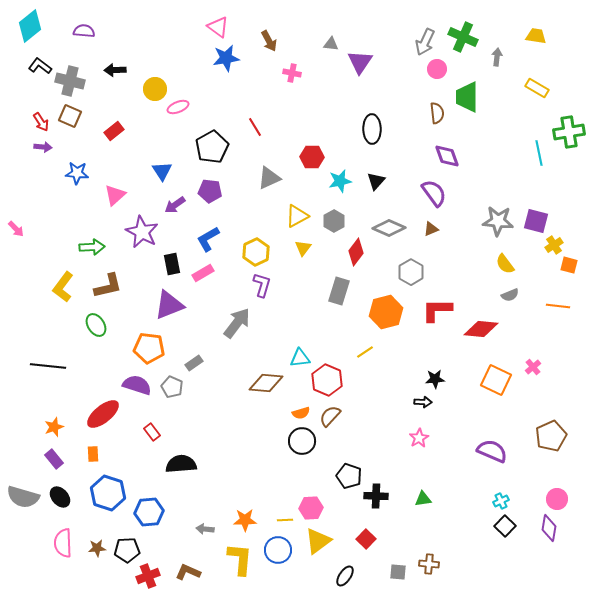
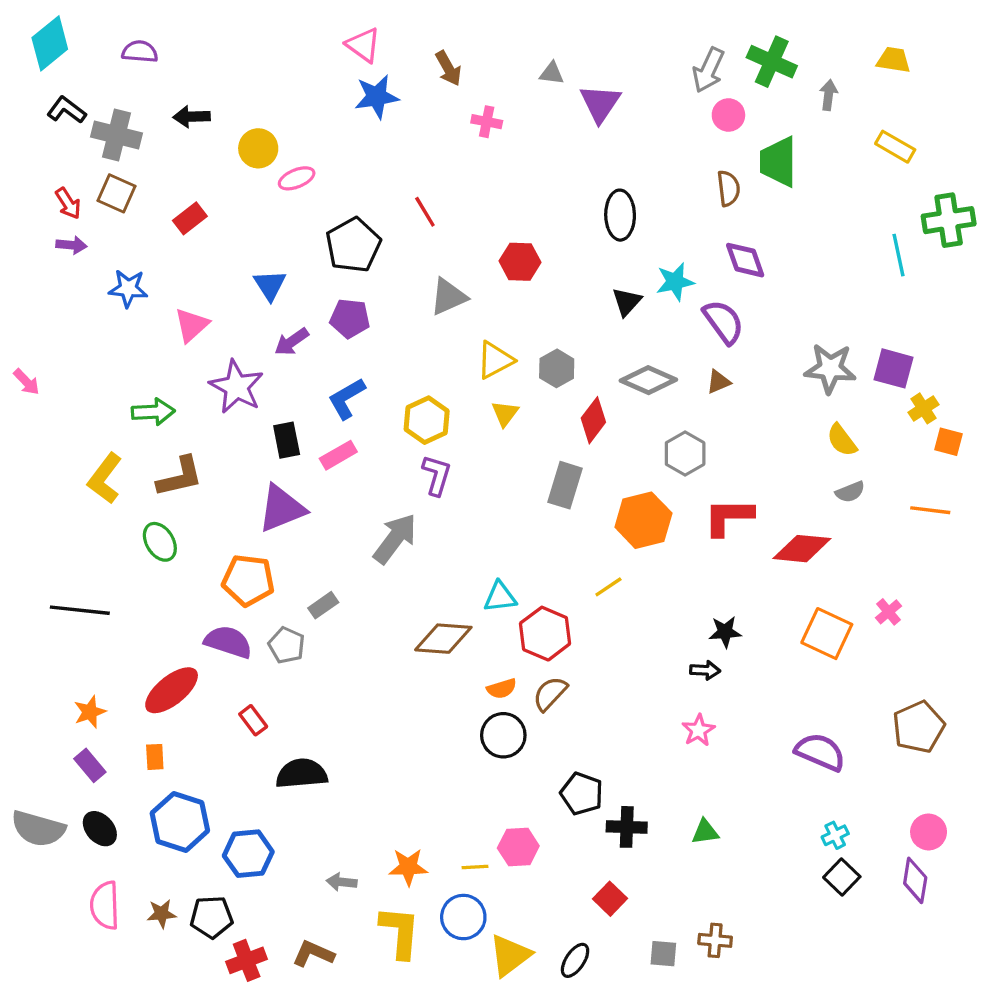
cyan star: (340, 181) -> (675, 282), moved
yellow triangle: (318, 541) -> (510, 955), moved

